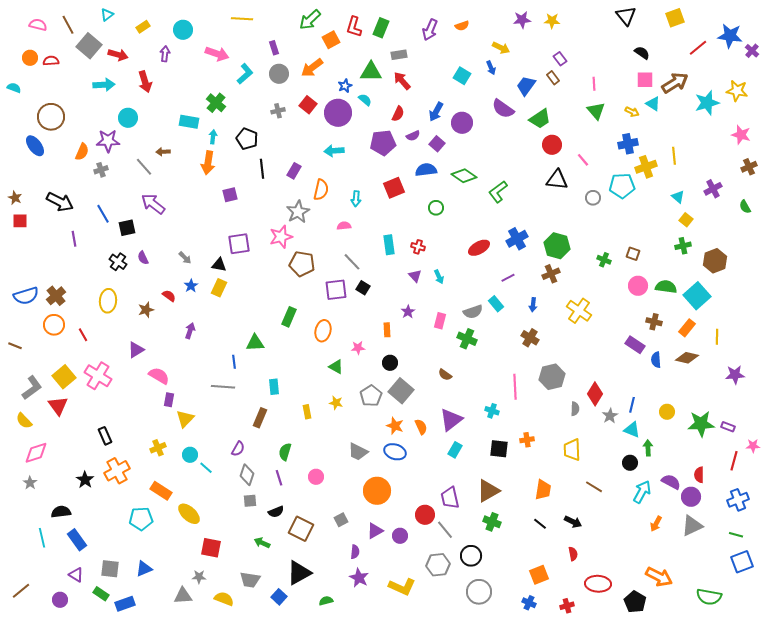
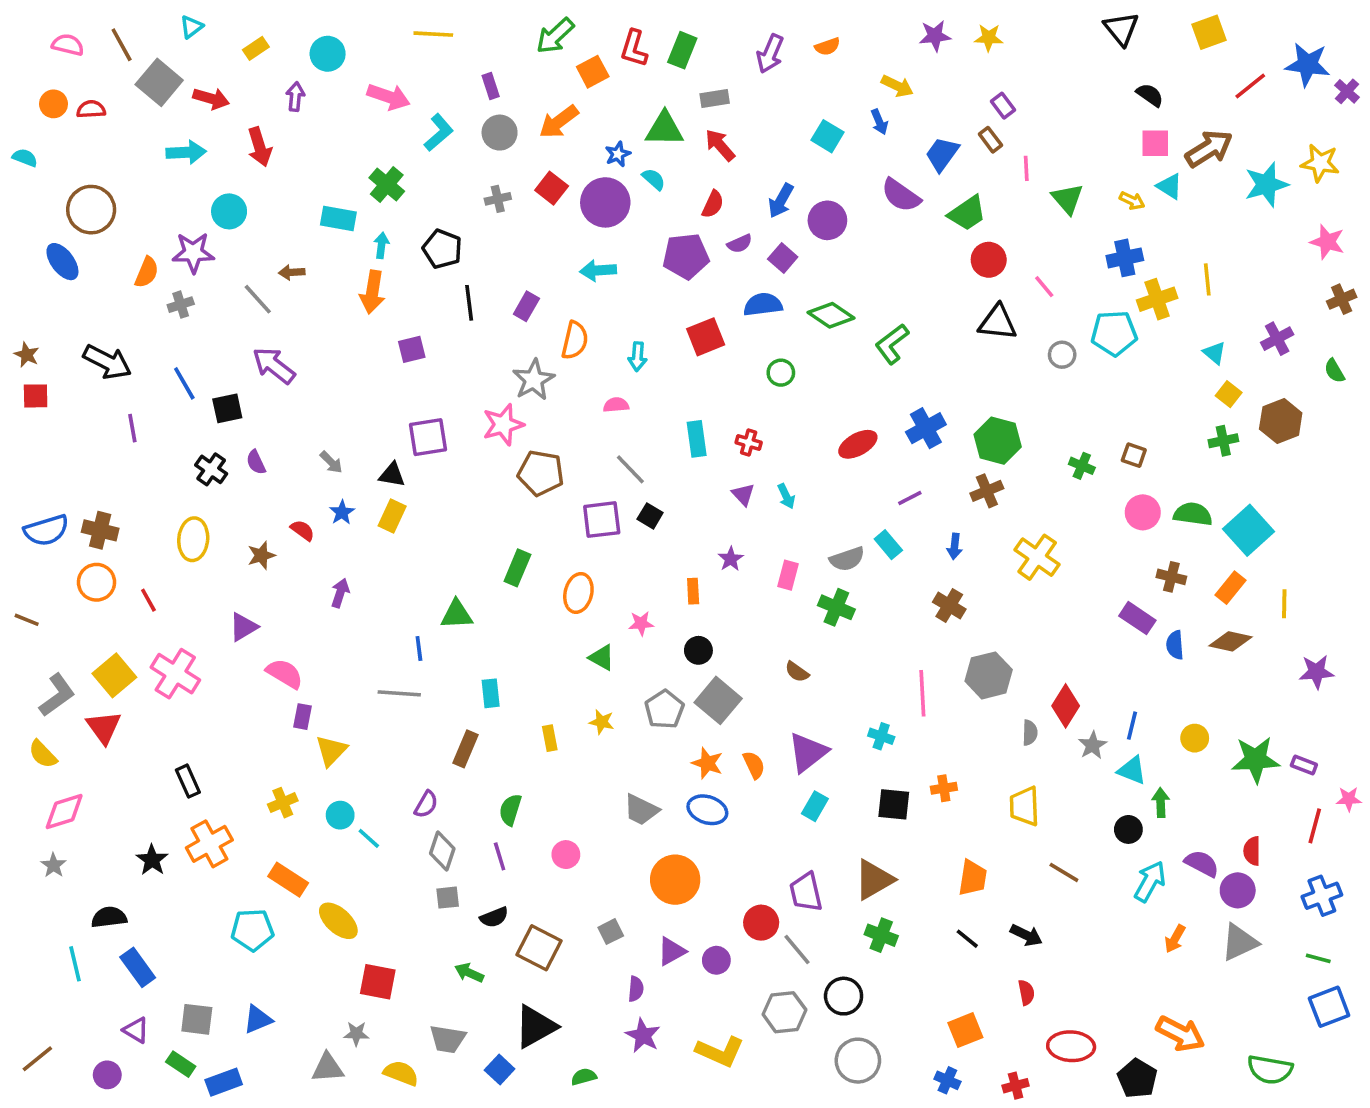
pink line: (594, 84) -> (1026, 168), moved
brown hexagon: (715, 261) -> (1281, 421), moved
brown cross: (56, 296) -> (100, 530), turned -36

